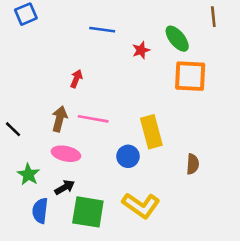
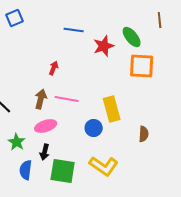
red star: (141, 50) -> (104, 46), size x1.5
pink ellipse: (66, 154) -> (46, 126), turned -30
black arrow: (65, 187) -> (45, 152), turned 133

